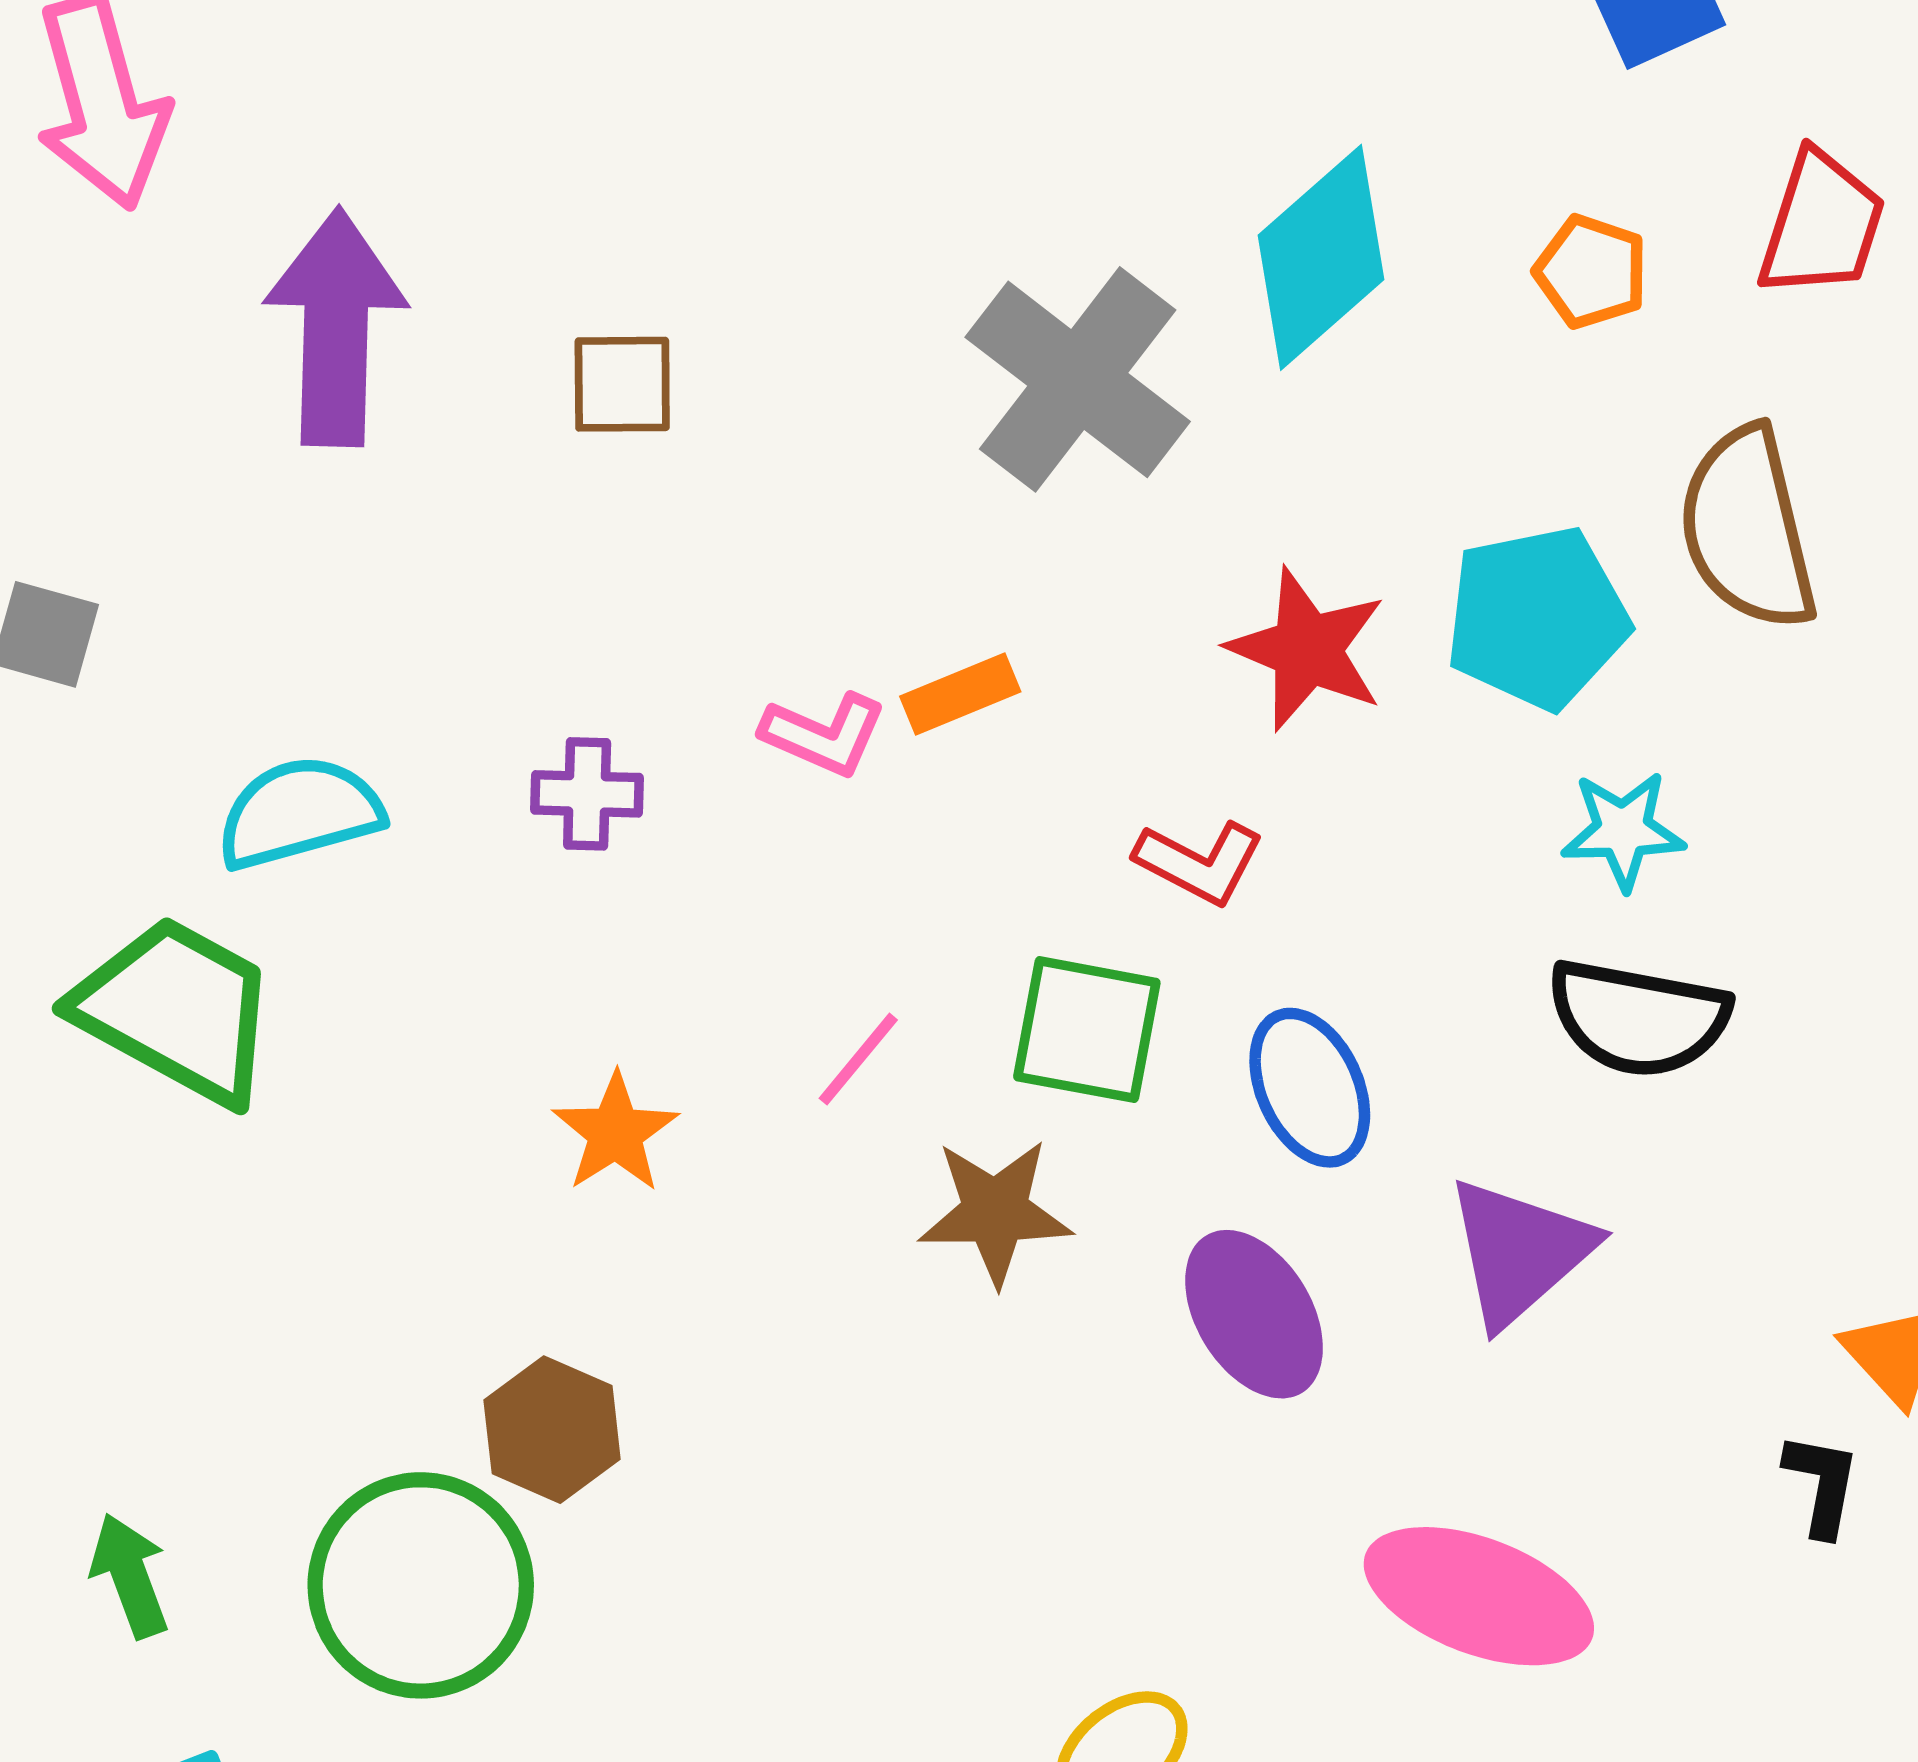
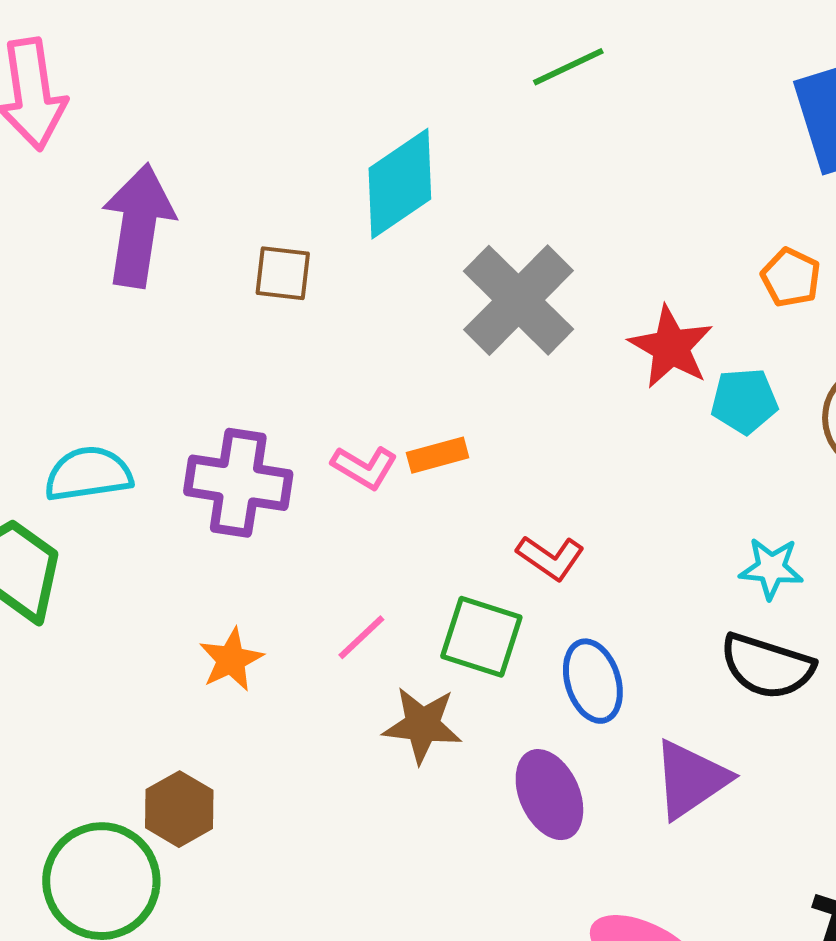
cyan diamond: (1321, 257) -> (400, 184), moved
cyan pentagon: (1537, 618) -> (744, 401), moved, size x0.7
red star: (1307, 649) -> (671, 347), moved
purple cross: (587, 794) -> (238, 483), size x1.8

